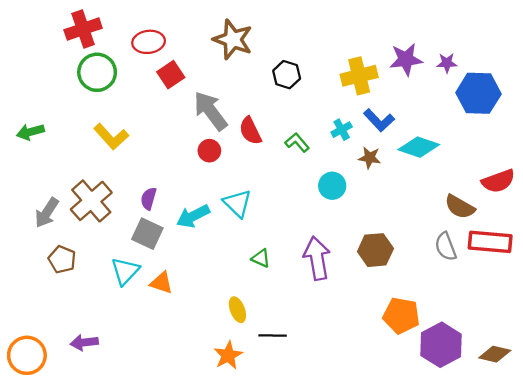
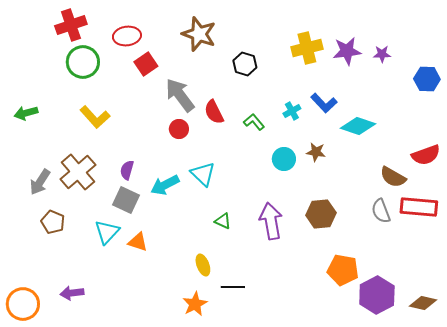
yellow cross: (359, 76) -> (307, 48), moved
blue hexagon: (478, 93) -> (427, 79), moved, size x0.7
brown star: (370, 158) -> (316, 152), moved

